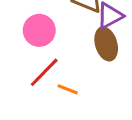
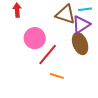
red line: (44, 72) -> (48, 54), moved

